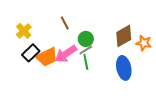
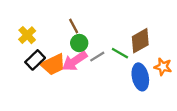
green circle: (86, 39) -> (79, 43), moved
orange star: (144, 43) -> (163, 67), moved
green line: (86, 62) -> (120, 53), moved, turned -49

